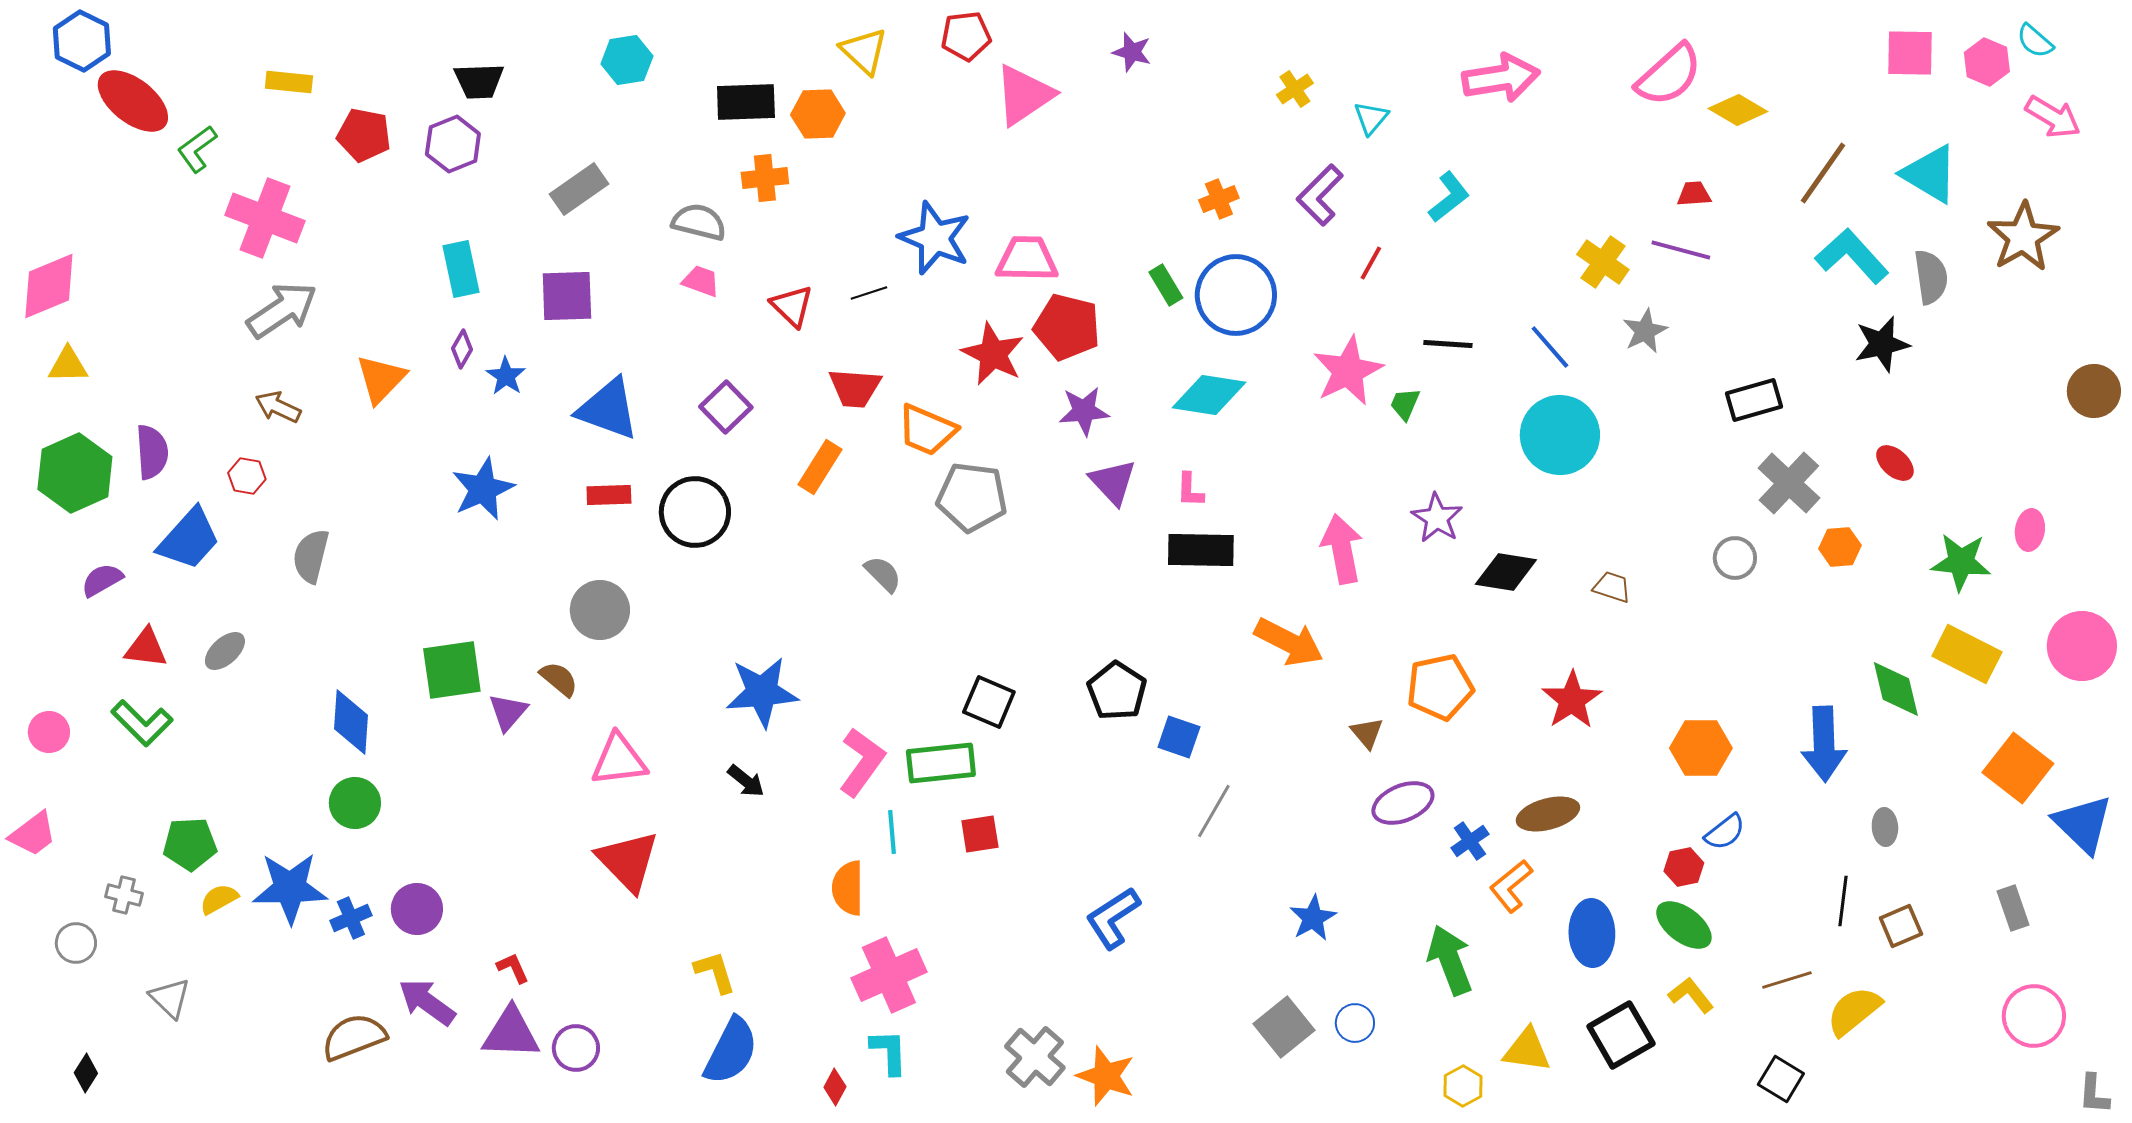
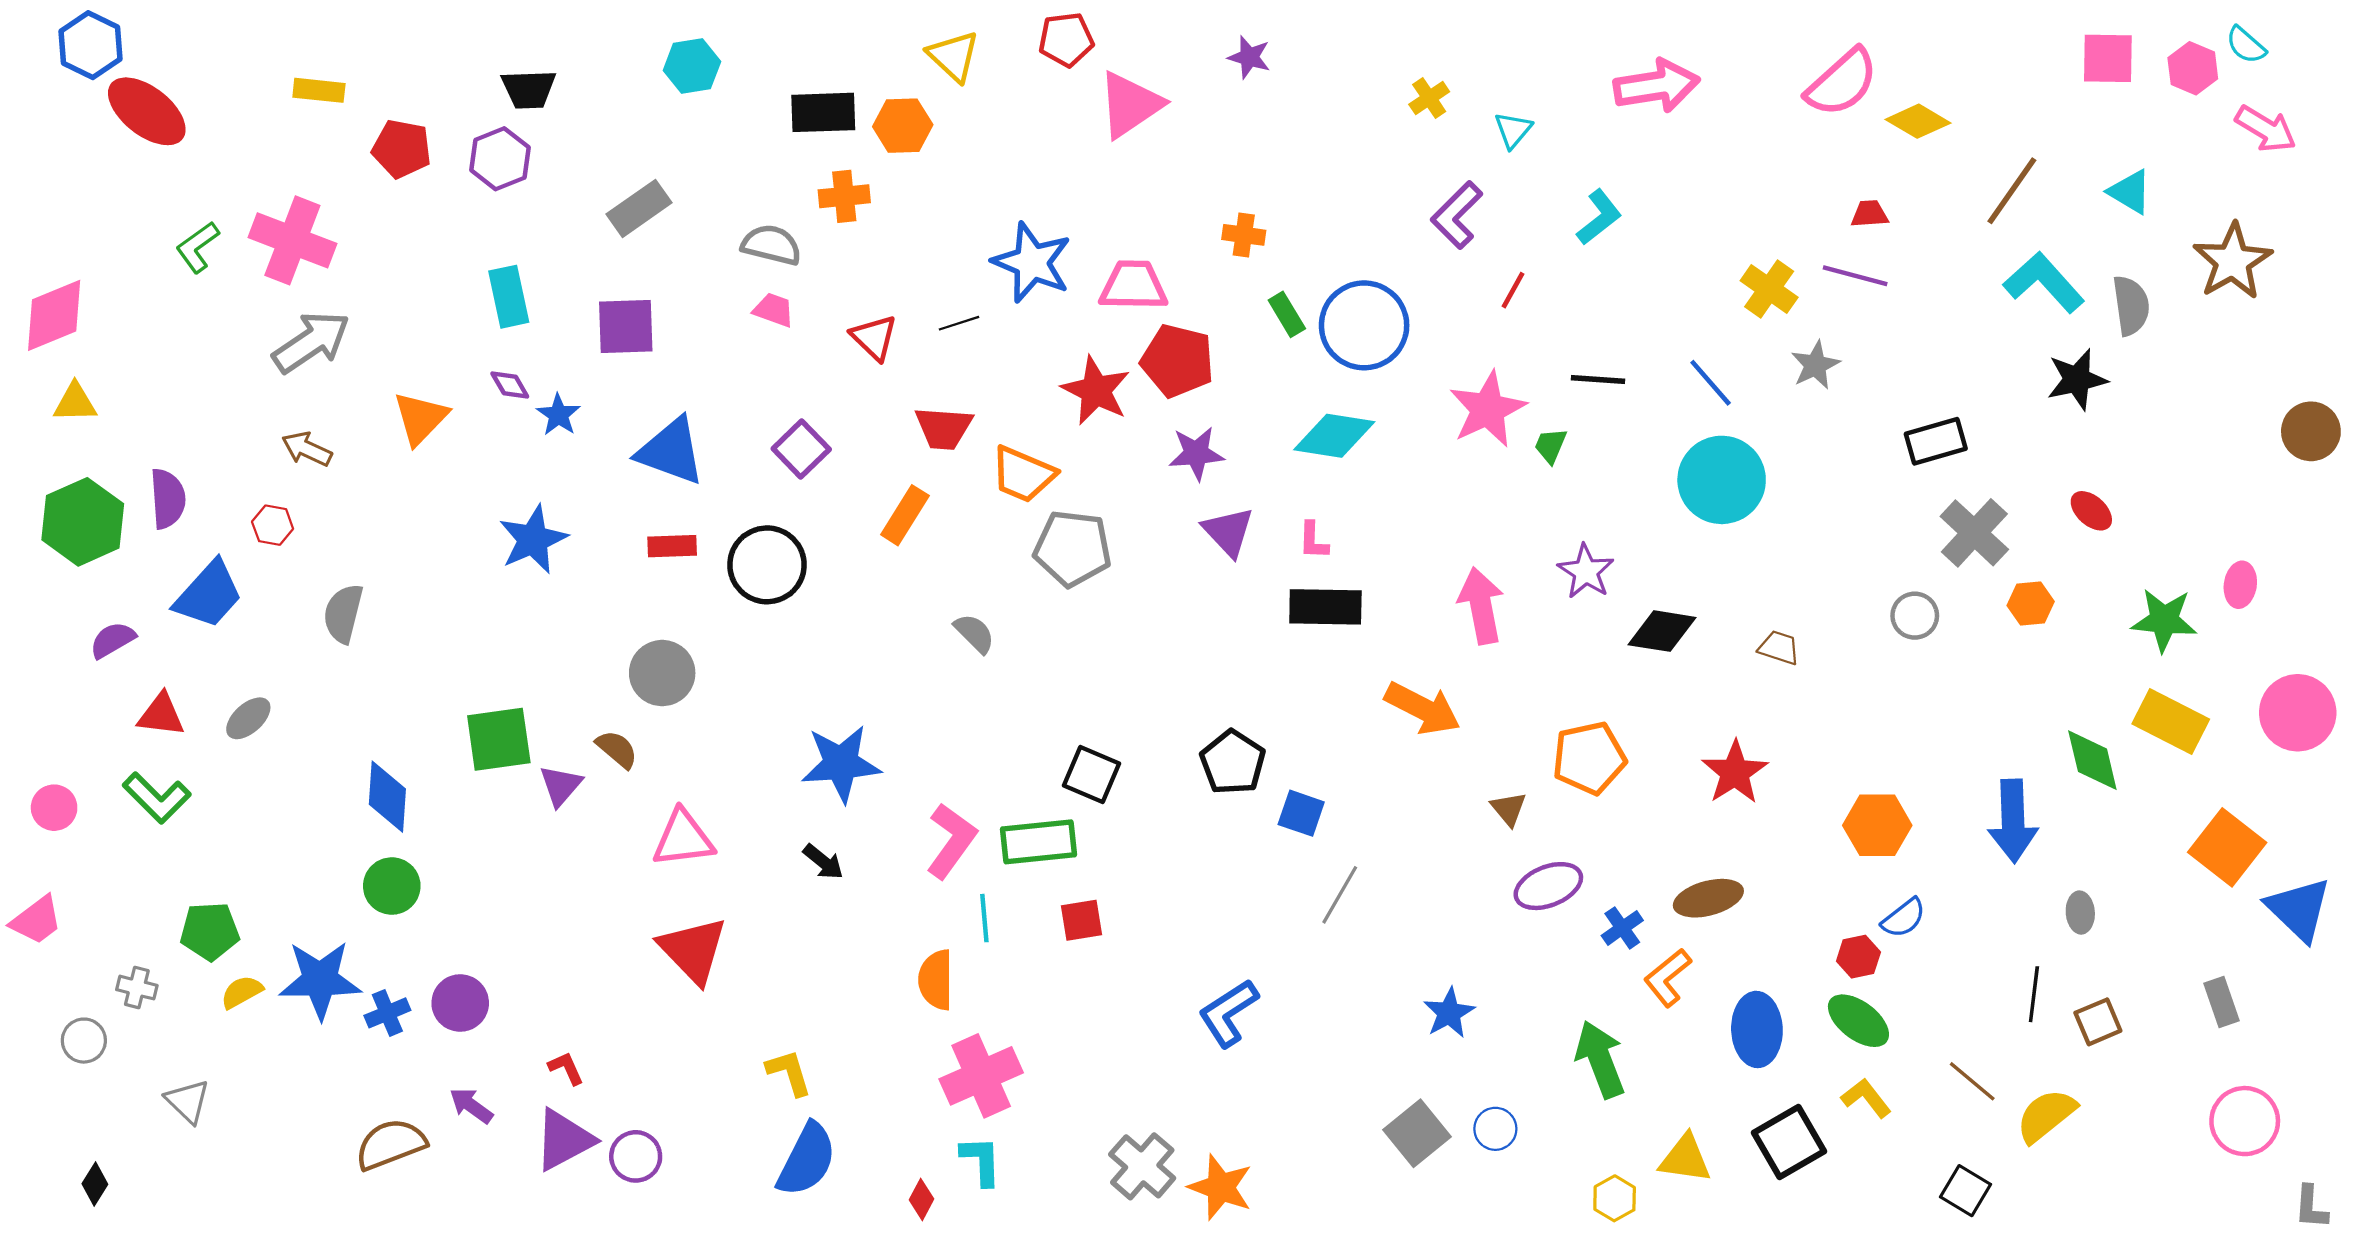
green L-shape: (197, 149) -> (198, 247), moved
cyan triangle: (1930, 174) -> (2130, 192), size x0.7
orange cross: (1219, 199) -> (1244, 235), moved, turned 30
purple diamond: (462, 349) -> (510, 385), turned -60
brown line: (1787, 980) -> (1972, 1081), turned 57
purple arrow: (427, 1002) -> (471, 1106), size x0.7
purple triangle: (511, 1033) -> (564, 1140), turned -30

